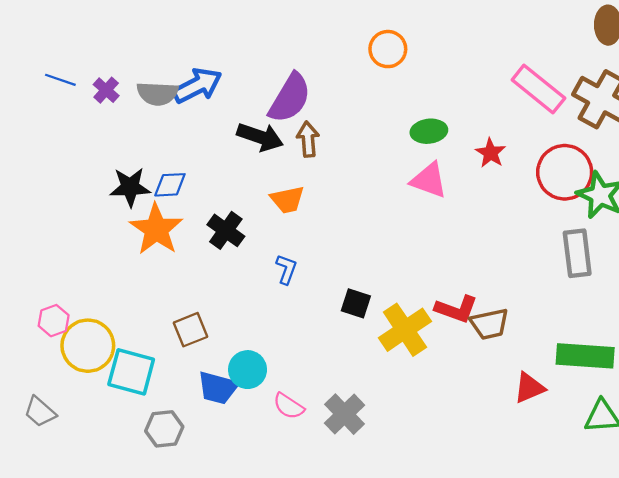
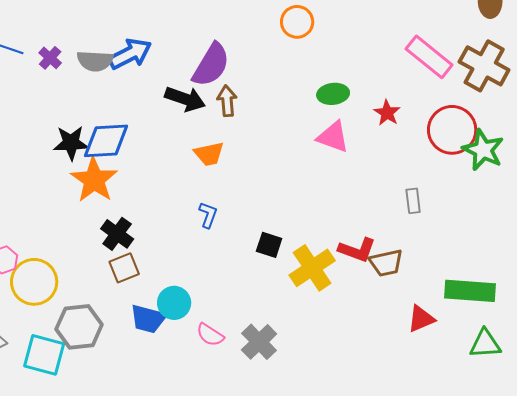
blue diamond: (170, 185) -> (106, 141), size x1.6
black cross: (226, 230) -> (117, 234), moved
gray rectangle: (577, 253) -> (413, 201), moved, size x0.6
cyan square: (131, 372) -> (44, 355), moved
gray hexagon: (164, 429) -> (79, 327), moved, size x1.4

